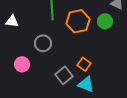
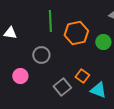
green circle: (105, 21) -> (103, 42), moved
cyan triangle: (86, 84) -> (98, 90), moved

